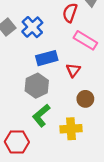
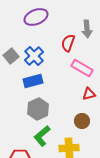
blue rectangle: (47, 58) -> (33, 81), moved
red triangle: (73, 70) -> (89, 94), moved, turned 40

